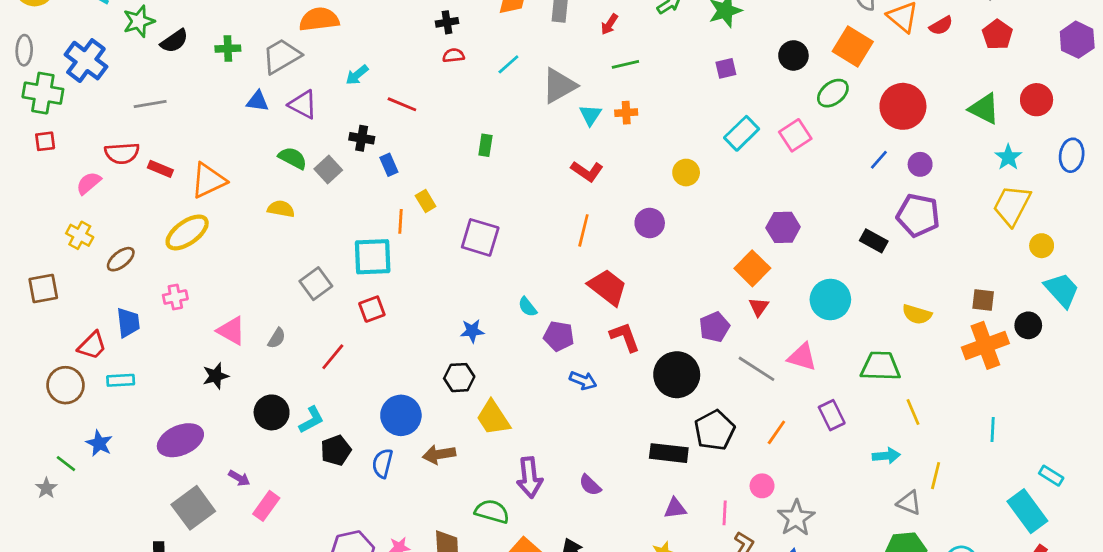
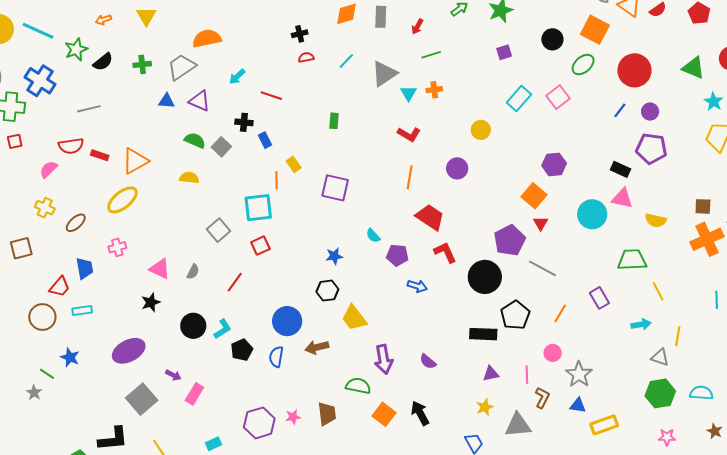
purple pentagon: (714, 327) -> (510, 240), size x1.4
pink triangle: (802, 357) -> (622, 198), moved

